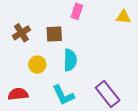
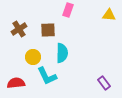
purple rectangle: (108, 94) -> (104, 83), moved, size x0.6
cyan L-shape: (63, 95) -> (47, 76), moved

